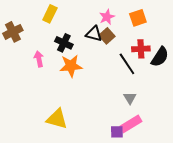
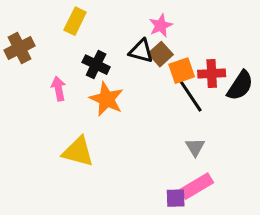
orange square: (138, 18) -> (182, 71), moved
orange star: (71, 66) -> (107, 99), turned 30
yellow triangle: (57, 119) -> (78, 152), moved

